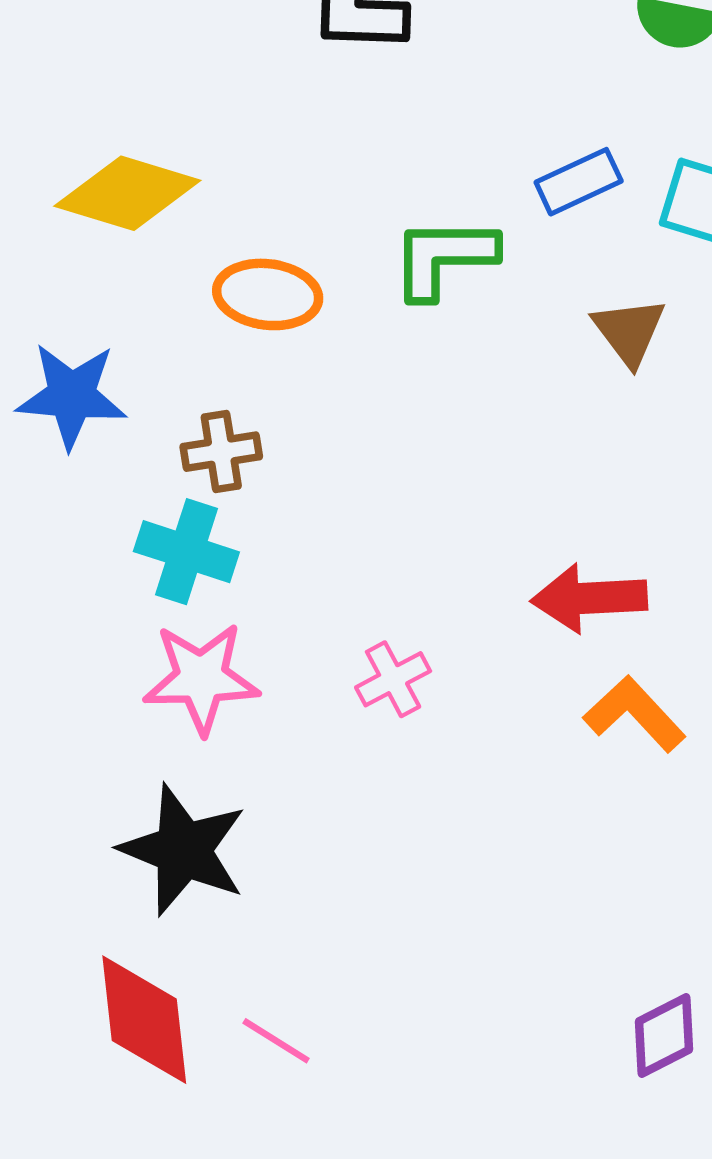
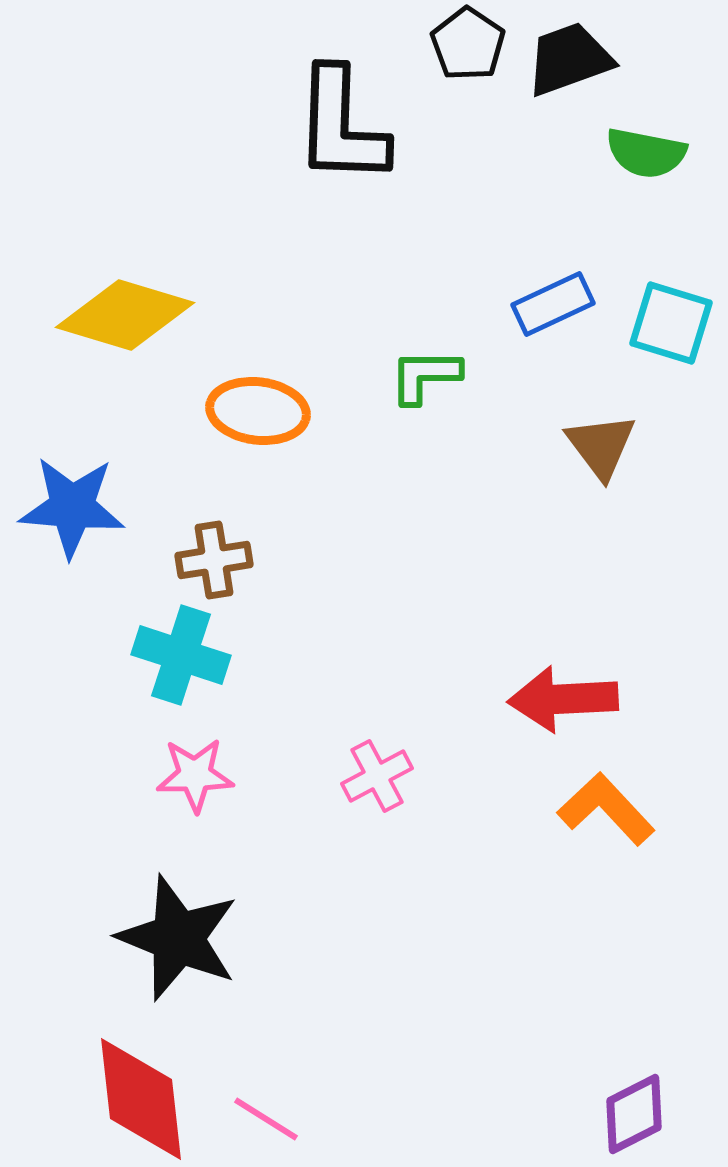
green L-shape: (444, 258) -> (425, 376), size x0.7
pink star: (201, 678) -> (195, 775), size x0.7

